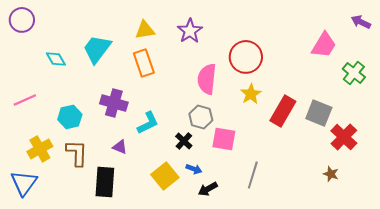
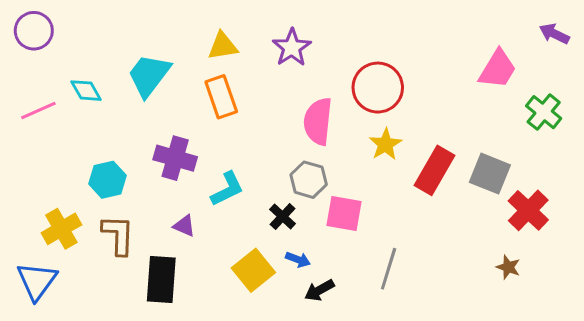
pink line: (25, 100) -> (38, 111), moved

